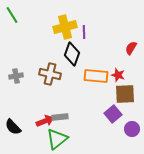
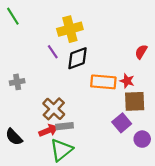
purple line: (84, 32) -> (53, 52), moved, turned -32
black diamond: (72, 54) -> (78, 58), turned 50
brown cross: (50, 74) -> (54, 109), moved, turned 30

